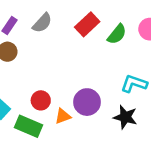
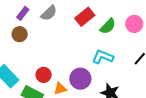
cyan L-shape: (134, 84) -> (103, 57), moved

